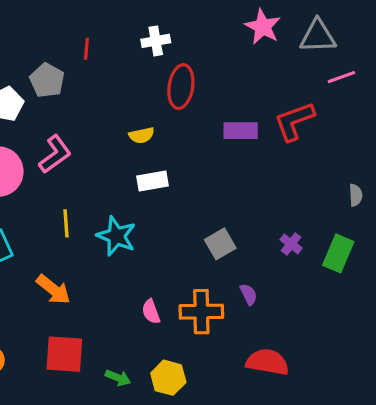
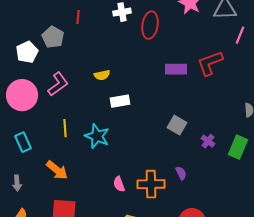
pink line: (341, 77) -> (240, 35), turned -48
red ellipse: (181, 87) -> (150, 25), moved
yellow semicircle: (142, 135) -> (102, 75), moved
gray square: (220, 244) -> (177, 125), moved, turned -30

